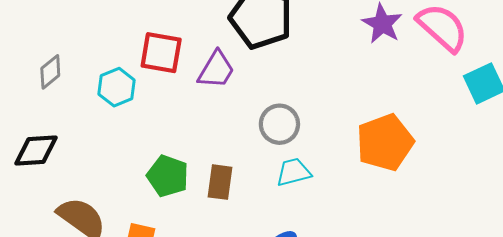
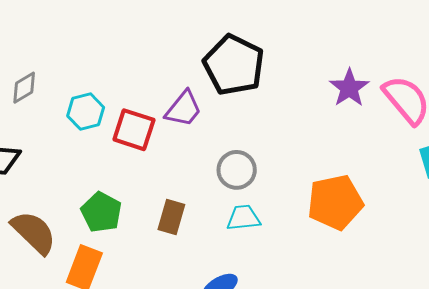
red square: (161, 53) -> (134, 130), moved
green pentagon: (168, 176) -> (101, 212), moved

